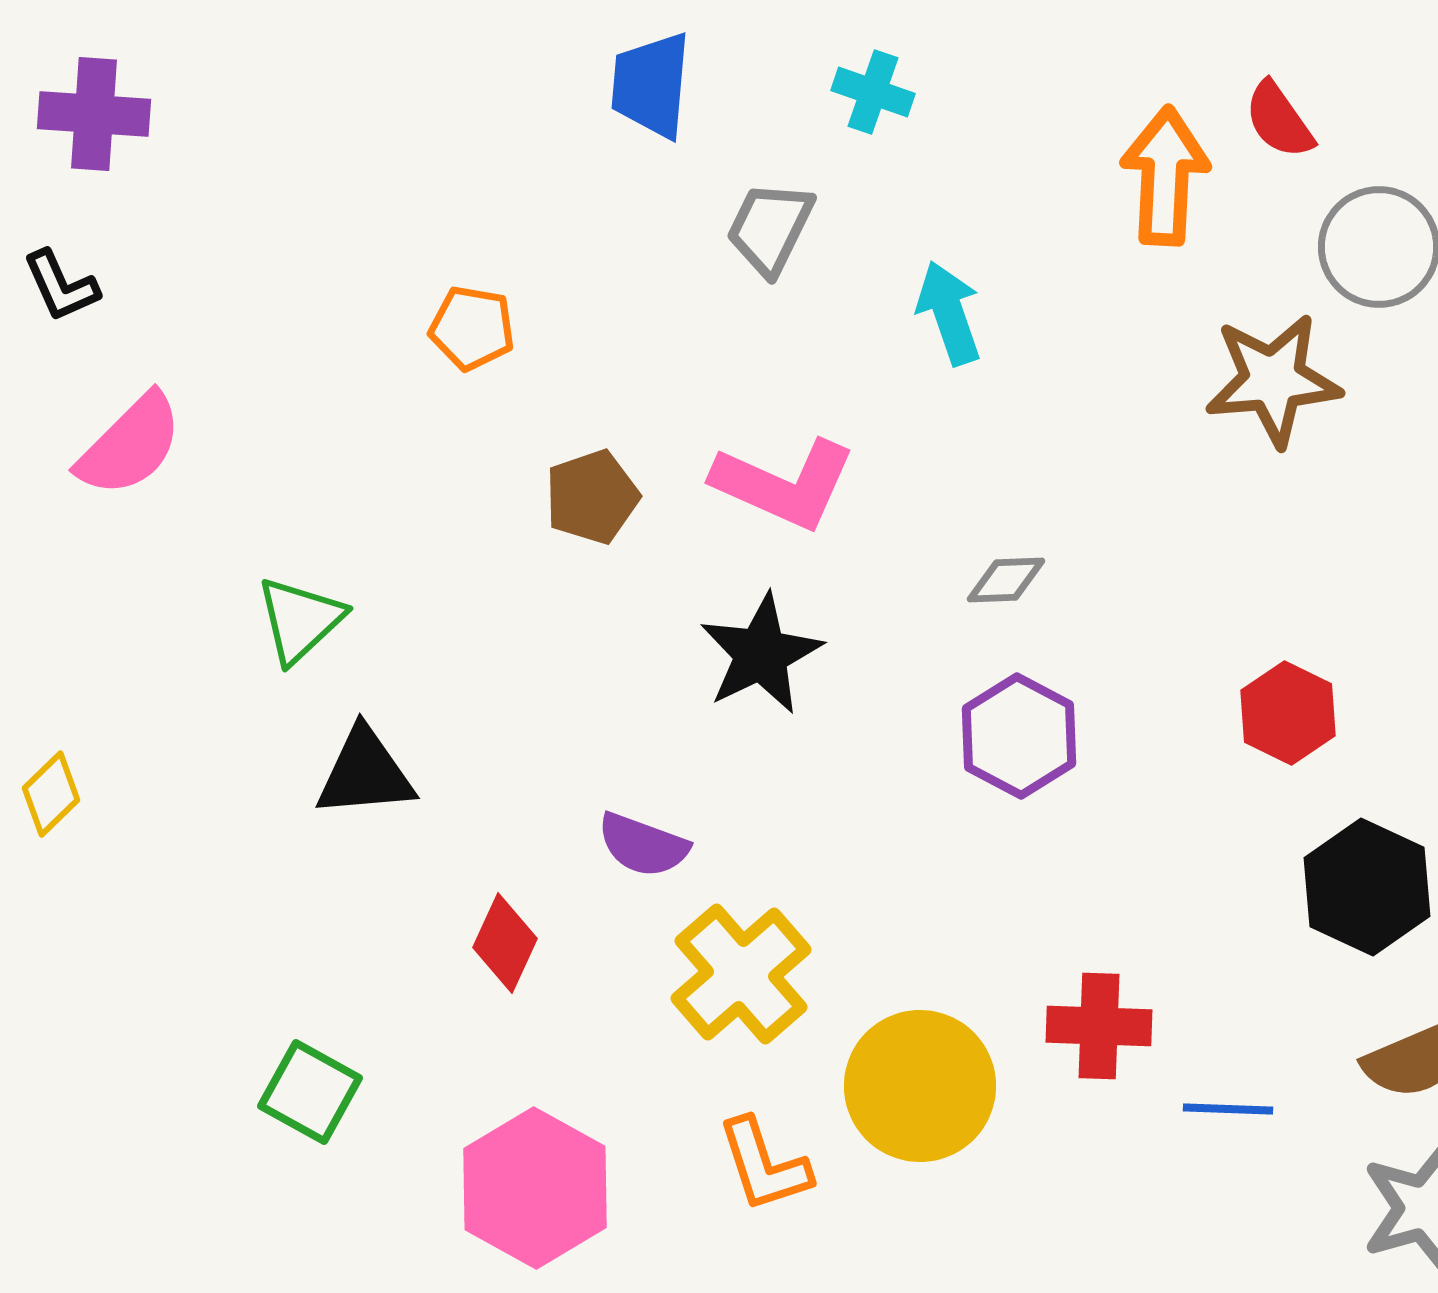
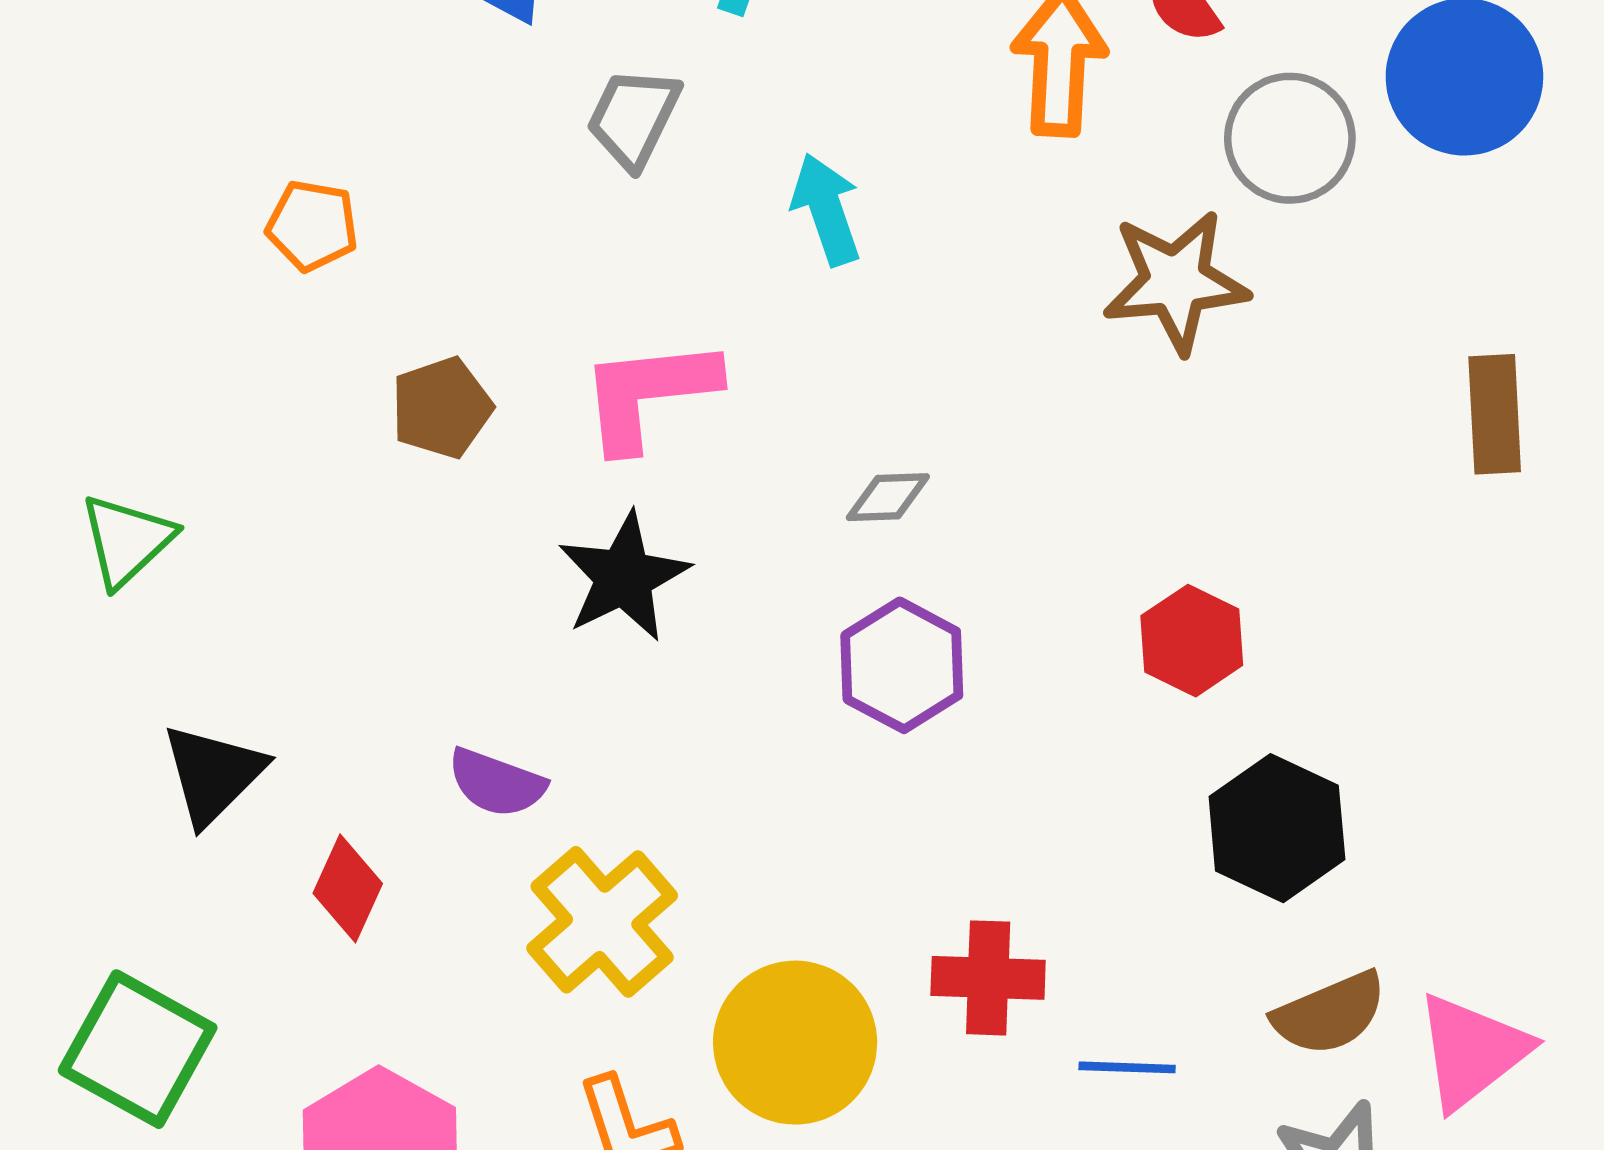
pink L-shape: (784, 484) -> (649, 394), turned 150
black triangle: (365, 773) -> (213, 774), moved, turned -40
green square: (310, 1092) -> (138, 1049), size x1.4

